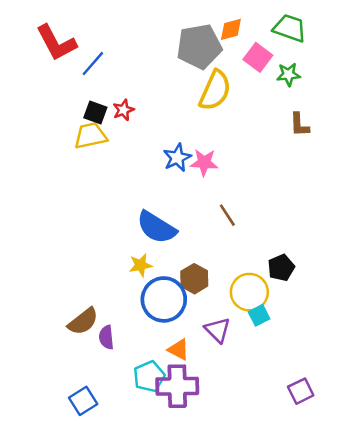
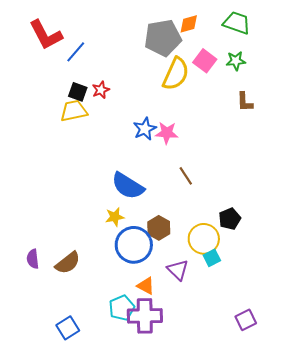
pink square: (258, 57) -> (205, 61), moved
purple semicircle: (106, 337) -> (33, 259), moved

